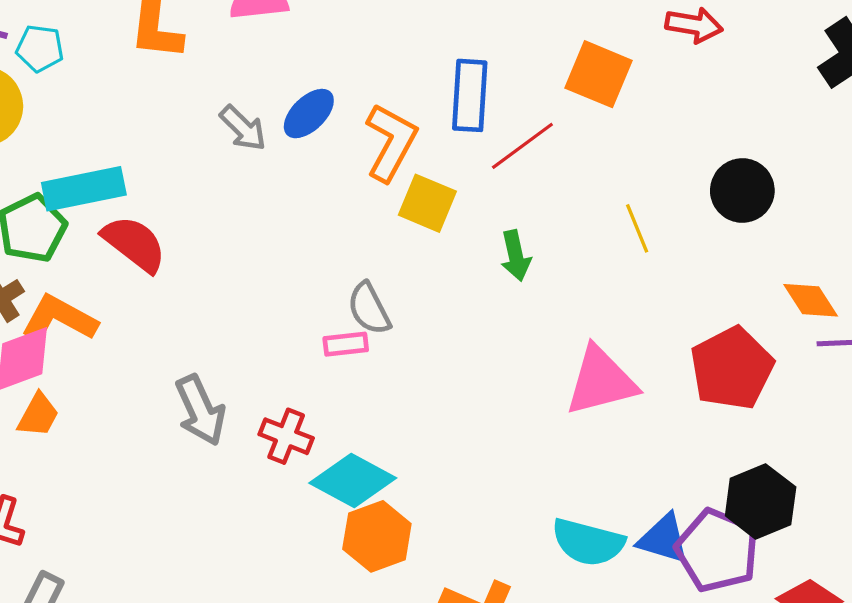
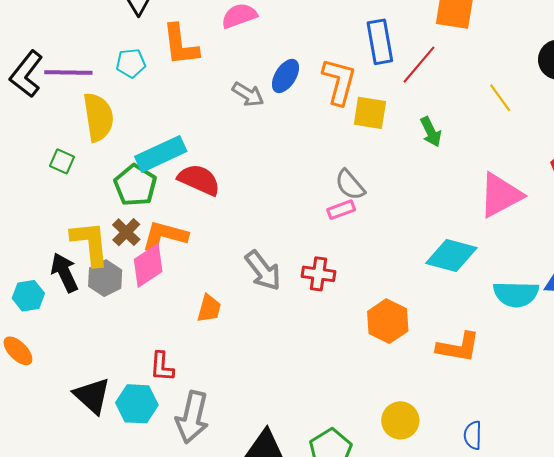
cyan pentagon: (40, 48) -> (131, 63), moved
orange trapezoid: (38, 415) -> (209, 308), moved
cyan diamond: (353, 481) -> (451, 255), moved

